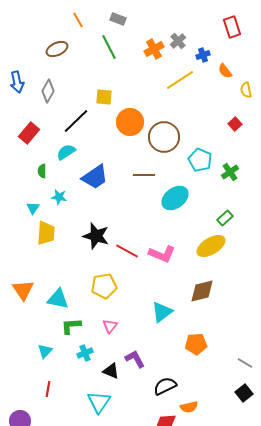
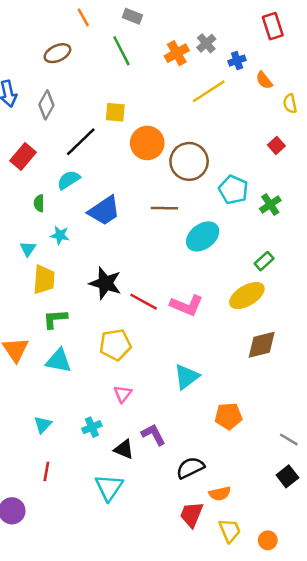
brown diamond: (202, 291) -> (262, 345), moved
green L-shape: (71, 326) -> (55, 319), moved

